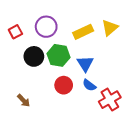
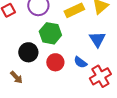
black circle: (34, 56) -> (28, 52), moved
blue triangle: (85, 64) -> (97, 39), moved

